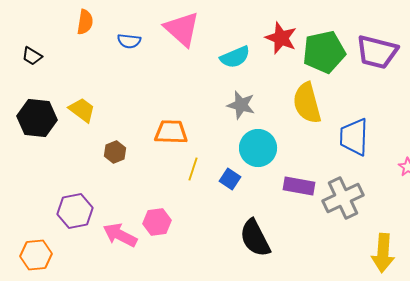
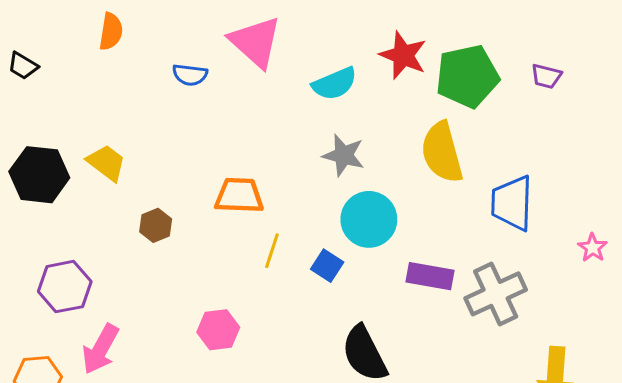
blue semicircle: (129, 41) -> (190, 75), moved
purple trapezoid: (377, 52) -> (546, 76), size x0.5
black trapezoid: (32, 56) -> (23, 66), moved
purple hexagon: (75, 211) -> (65, 287), moved
pink arrow: (120, 235) -> (100, 349), moved, turned -88

